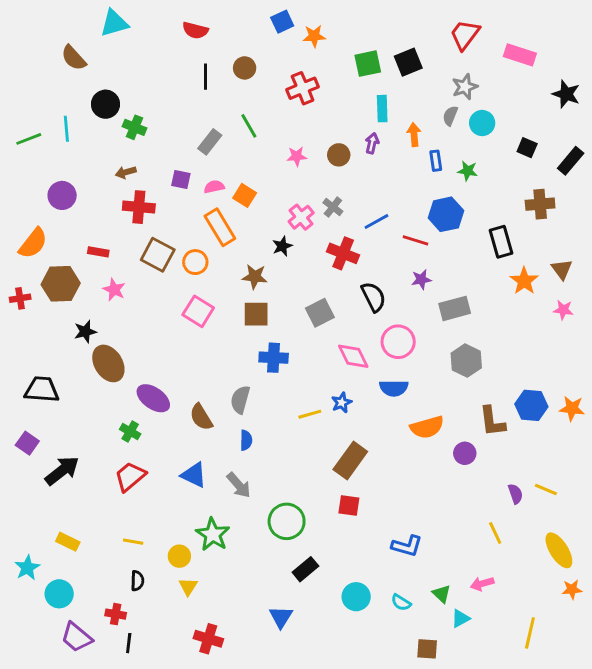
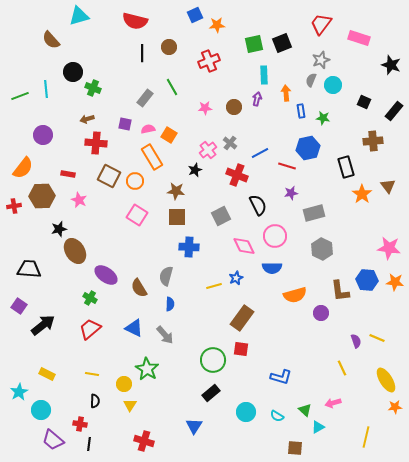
red semicircle: (195, 30) -> (135, 21), size x1.4
pink star: (563, 310) -> (389, 248), moved, size x1.6
green circle: (287, 521) -> (213, 360), moved

